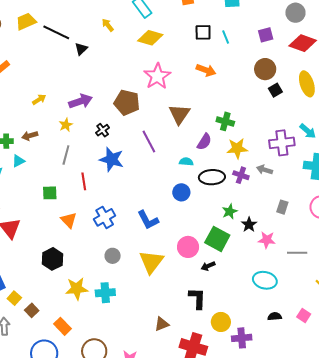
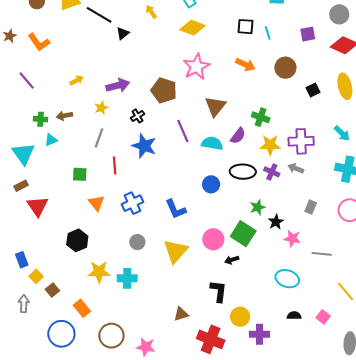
brown circle: (265, 69) -> (285, 68), moved
purple cross: (282, 143) -> (301, 141), moved
cyan semicircle: (186, 162) -> (212, 143), moved, size x1.5

